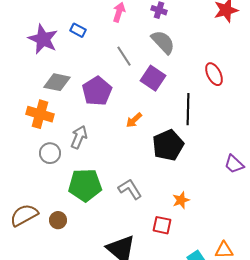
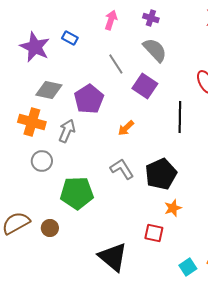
gray arrow: (79, 137) -> (67, 131), moved
black pentagon: (168, 145) -> (161, 174), moved
gray L-shape: (130, 189) -> (122, 169), moved

